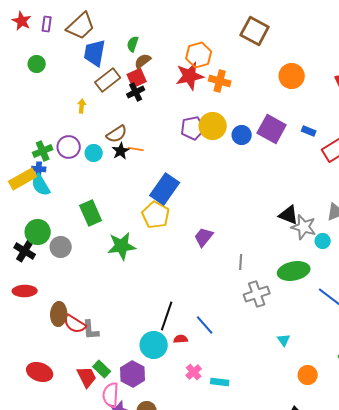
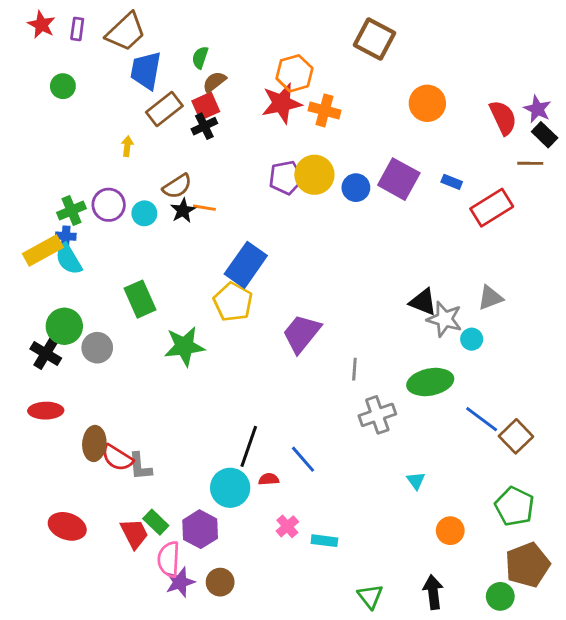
purple trapezoid: (204, 237) -> (302, 333), size x1.4

